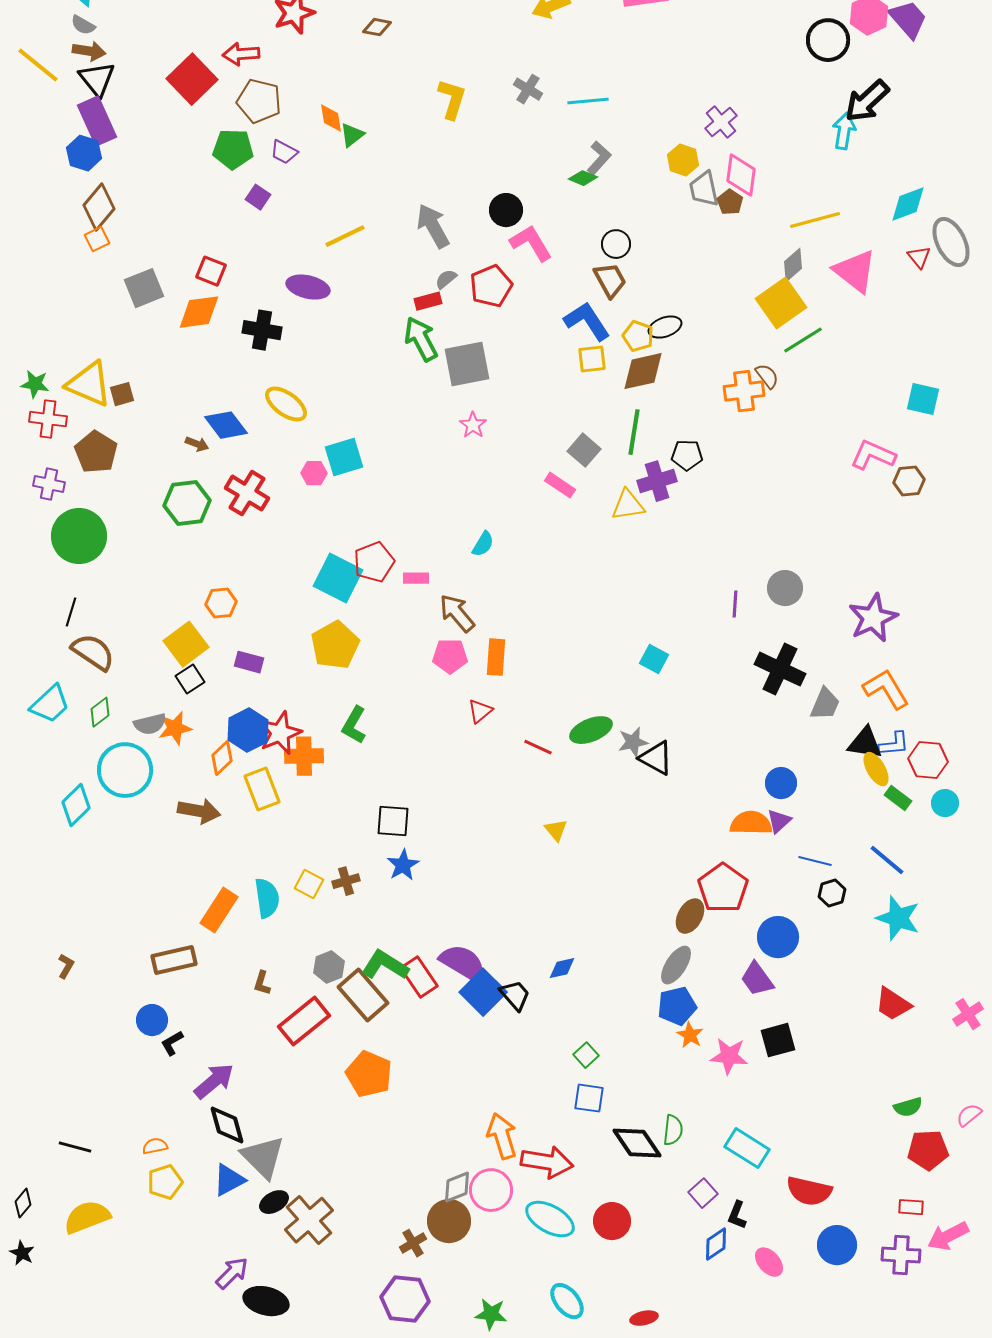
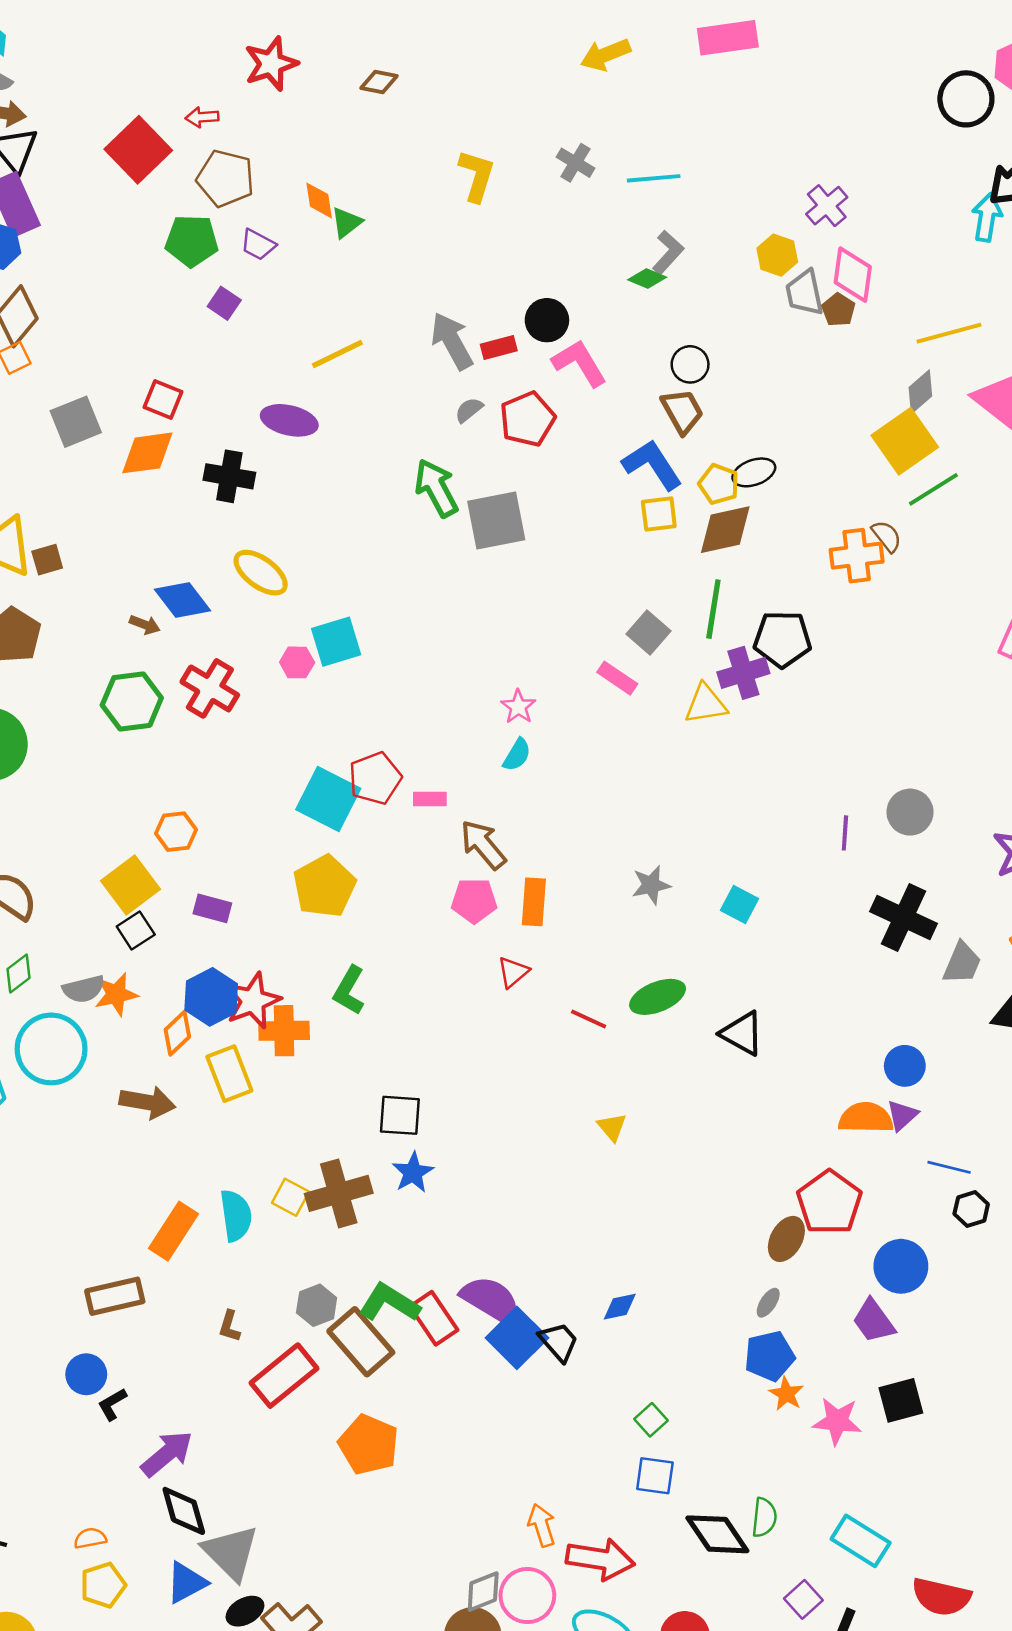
red arrow: (241, 54) -> (202, 117), size x0.7
red rectangle: (428, 301) -> (499, 347), moved
pink star: (473, 425) -> (518, 707), moved
black pentagon: (687, 455) -> (782, 639), size x1.4
gray star: (633, 742) -> (651, 885), moved
brown cross: (346, 881) -> (339, 1193), size x1.8
gray ellipse: (676, 965) -> (768, 1303), size x0.6
orange arrow: (502, 1136) -> (542, 1525), size x0.7

